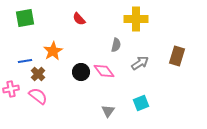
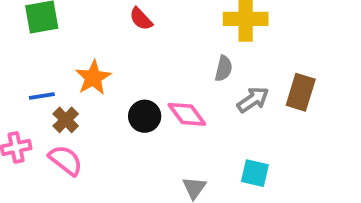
gray semicircle: (116, 45) -> (224, 68), moved
brown rectangle: (177, 56) -> (301, 92), moved
cyan square: (141, 103) -> (255, 173), turned 35

